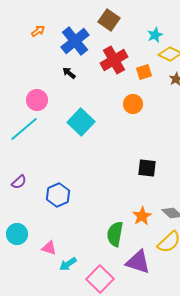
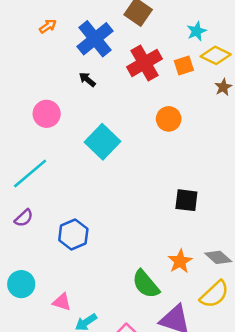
orange square: (144, 72) -> (184, 66), moved
cyan line: (24, 129) -> (30, 174), moved
green semicircle: (115, 234) -> (146, 284), turned -50

